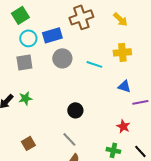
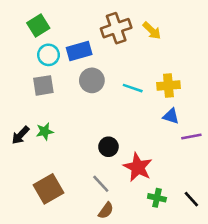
yellow arrow: (120, 19) -> (152, 31), moved
yellow cross: (122, 52) -> (168, 85), moved
red star: (123, 126) -> (138, 167), moved, size x1.6
brown square: (28, 143) -> (48, 189), size x1.6

